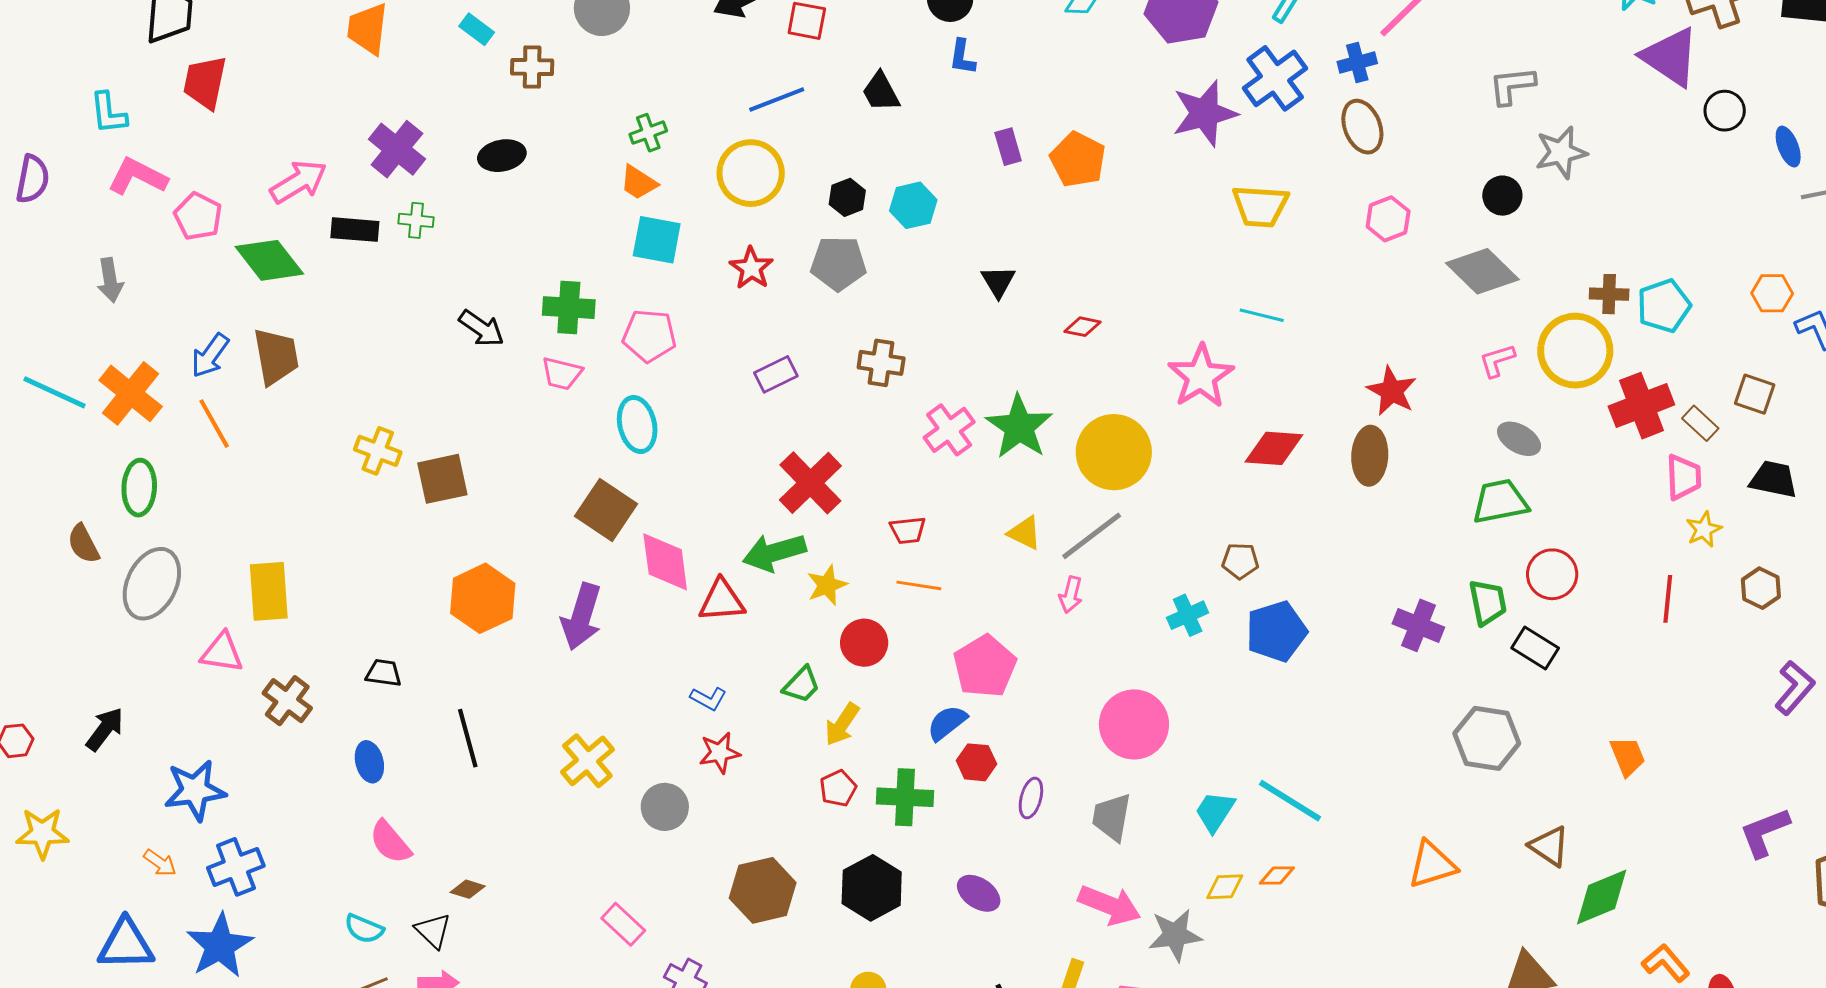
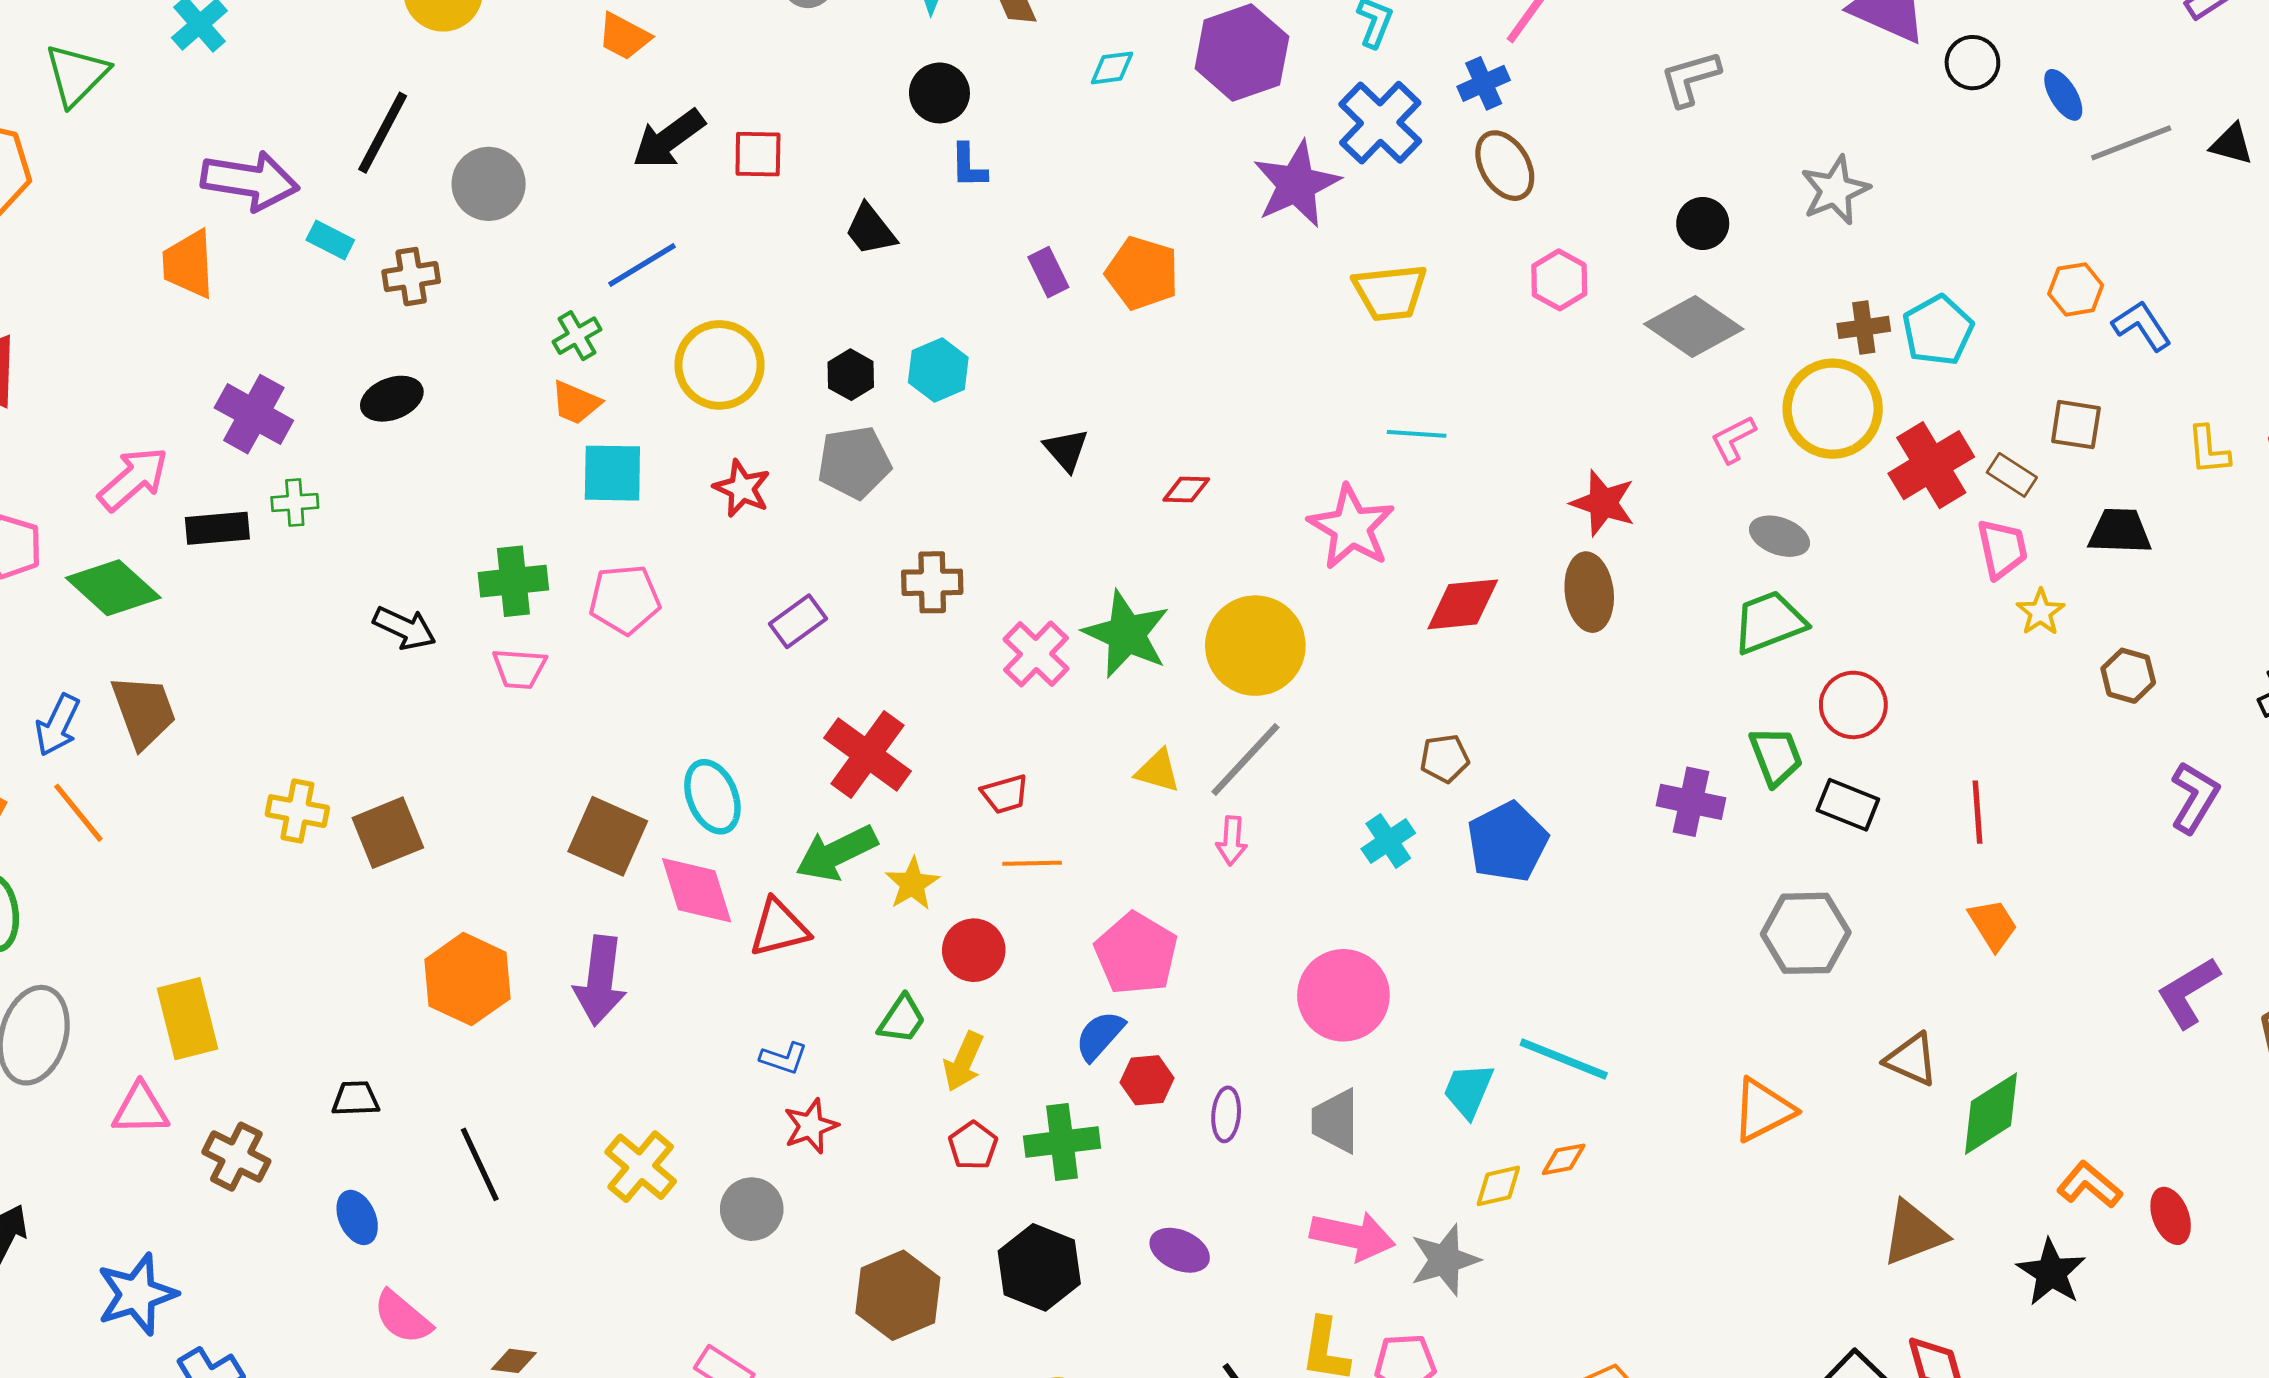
blue line: (777, 99) -> (642, 265), moved
gray star: (1561, 152) -> (1835, 190), moved
cyan ellipse: (637, 424) -> (712, 797), moved
red line: (1668, 599) -> (1978, 812), moved

